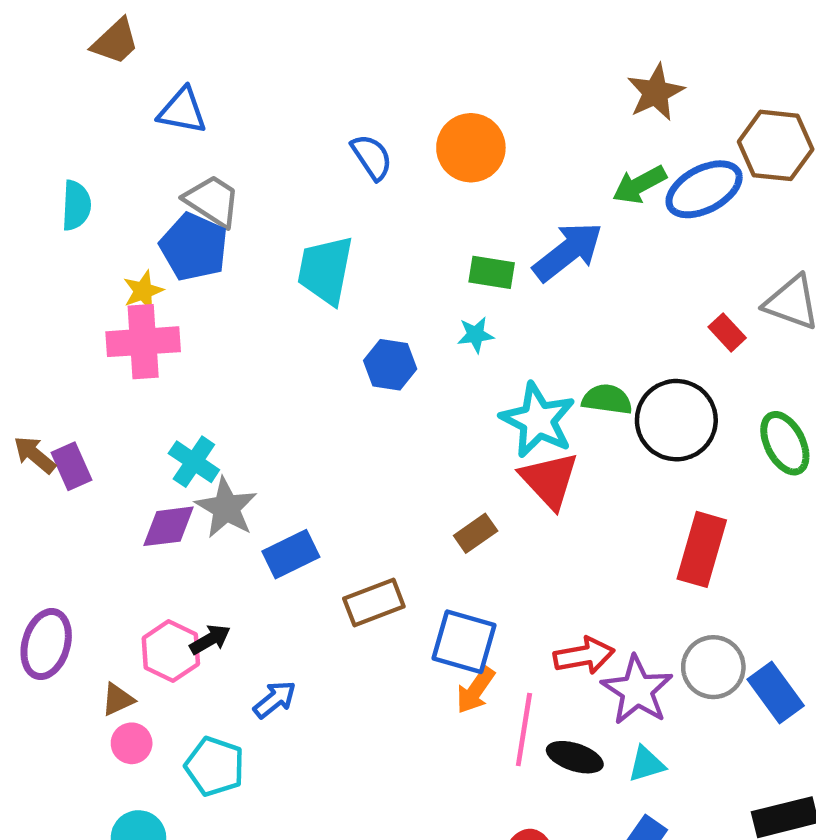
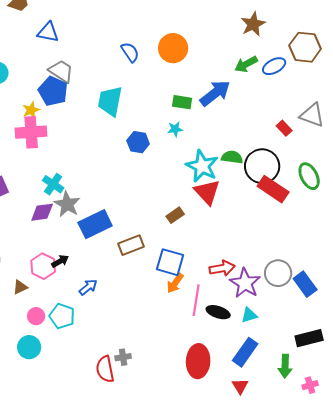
blue ellipse: (704, 189) -> (274, 66), size x0.7
red rectangle: (702, 549) -> (273, 189), moved, turned -72
blue rectangle: (291, 554) -> (95, 224), size x1.4
pink circle: (132, 743) -> (36, 316), moved

